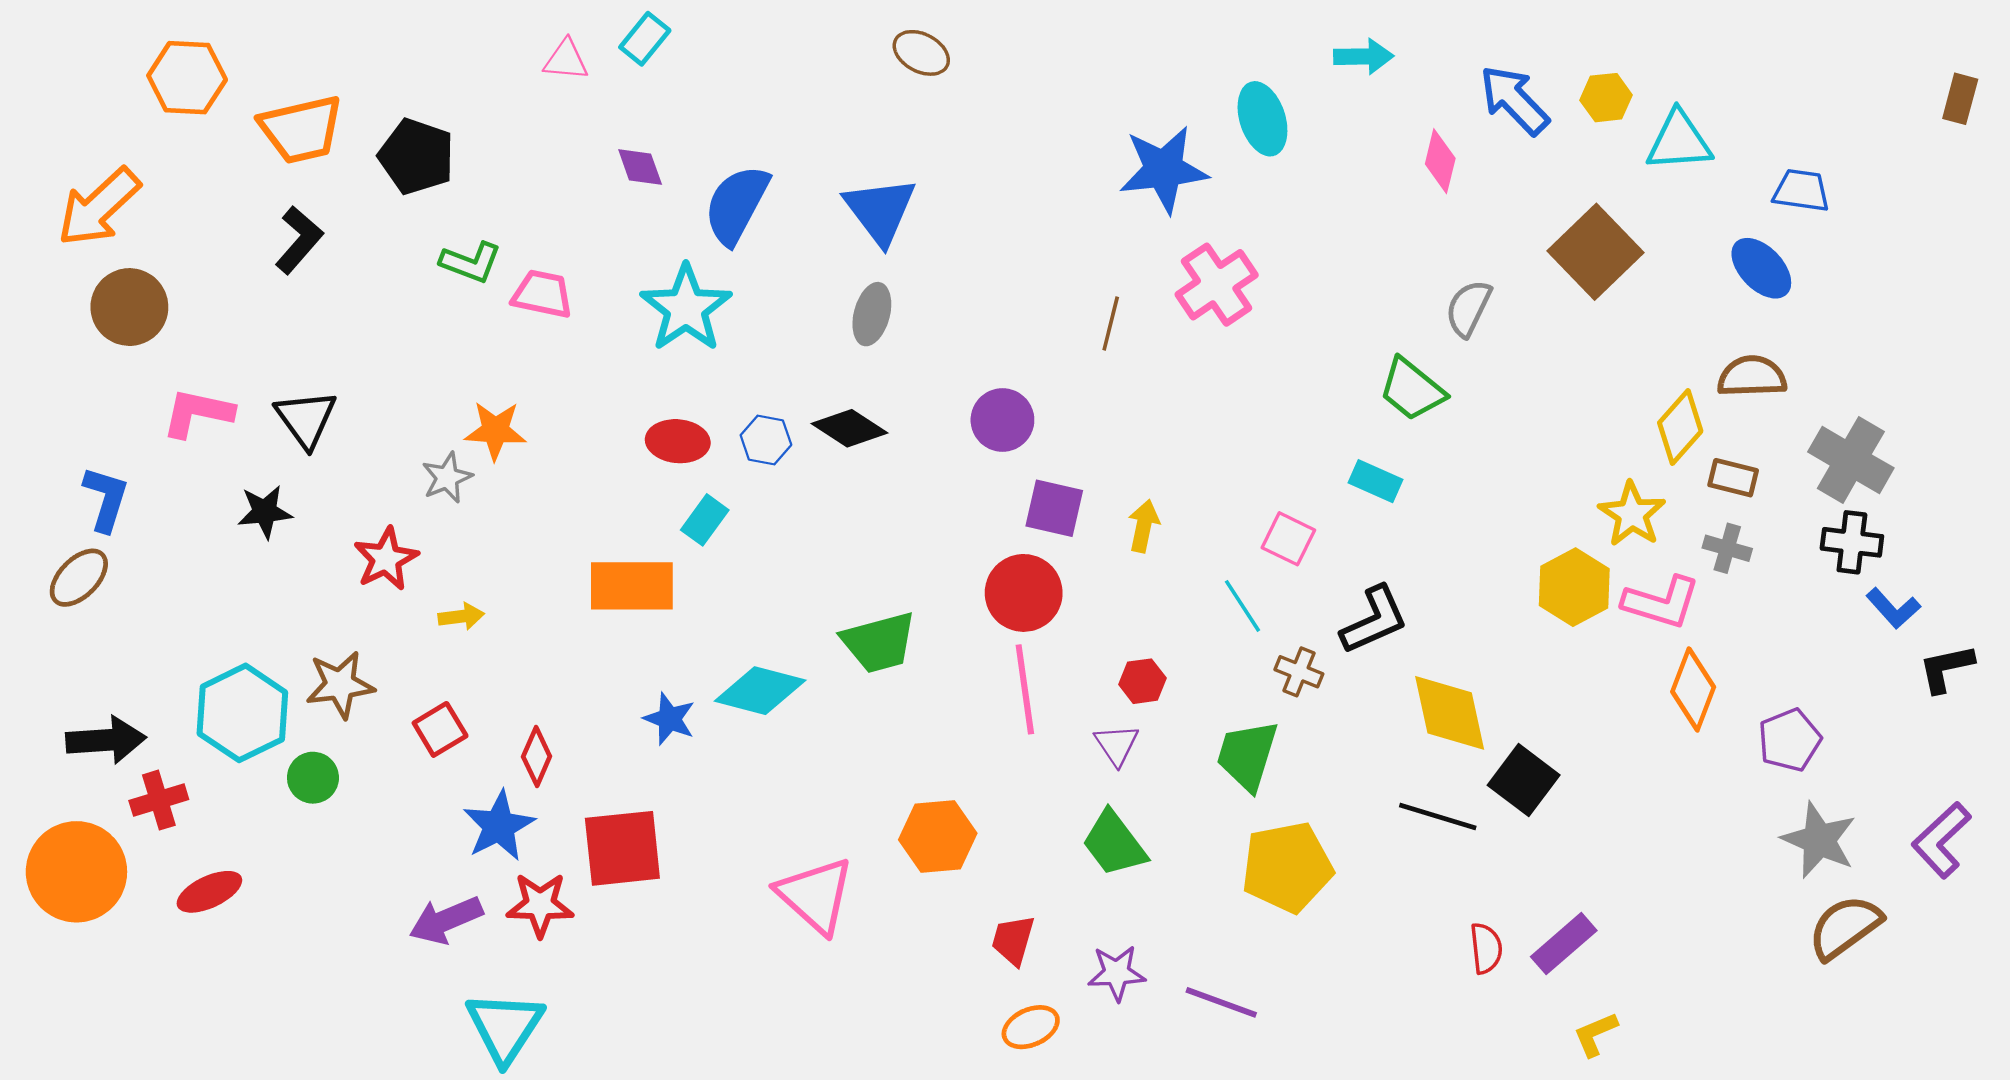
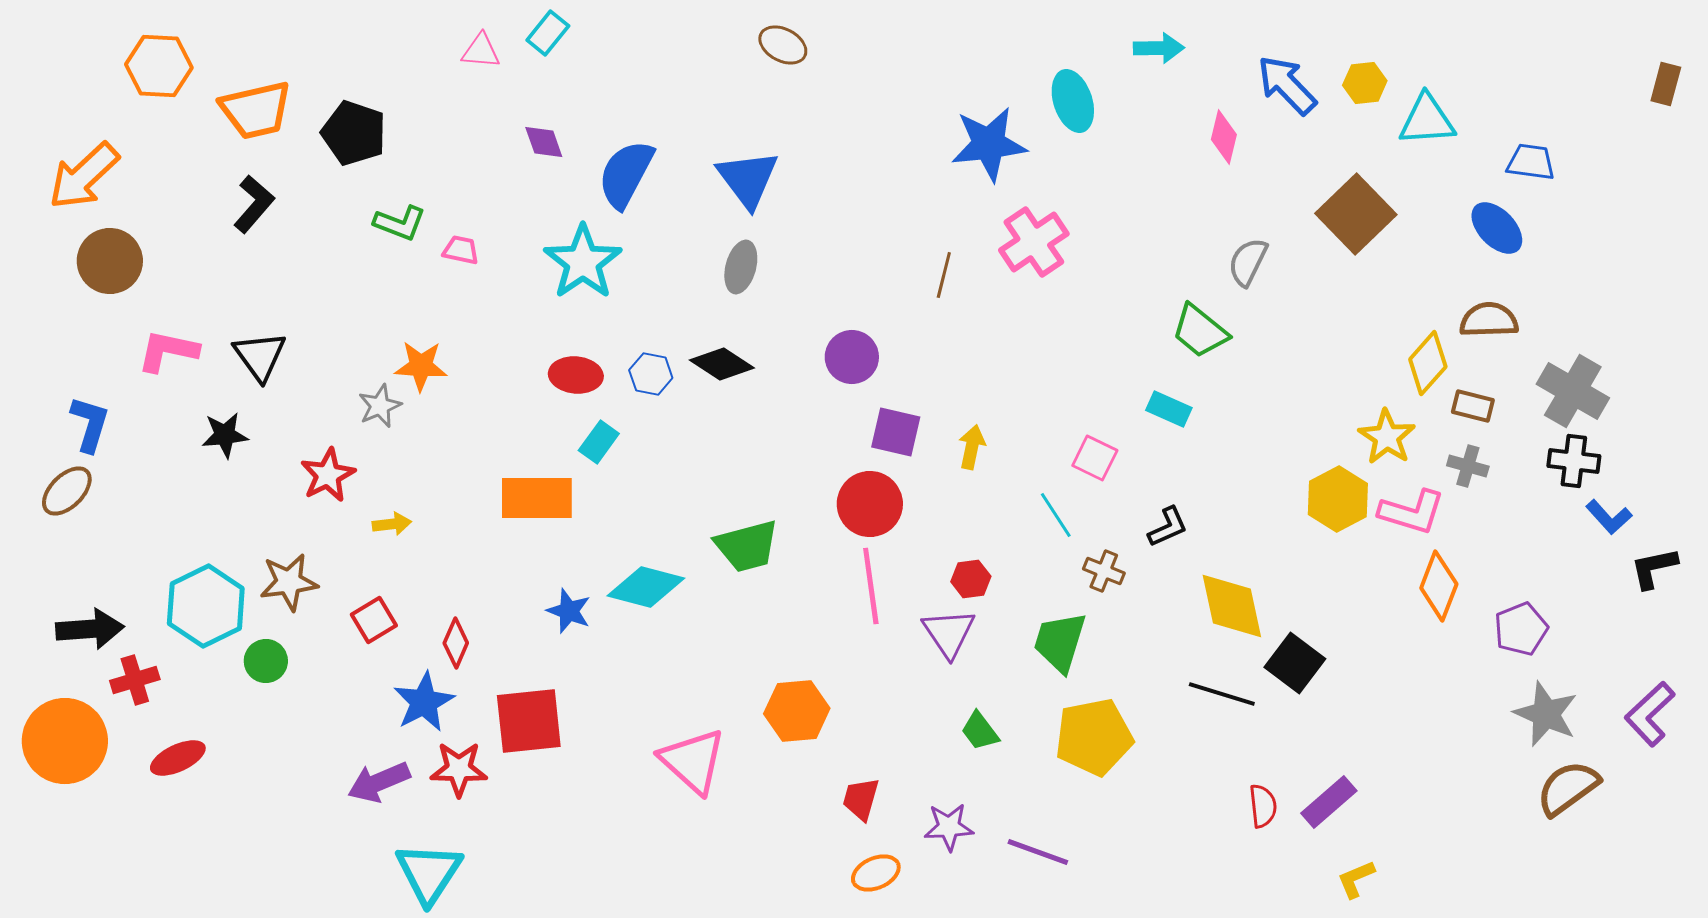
pink trapezoid: (542, 294) -> (461, 250), size x0.7
black L-shape: (1374, 620) -> (1168, 527), size x0.7
purple triangle: (1117, 745) -> (949, 633), size x1.4
green trapezoid: (1114, 844) -> (980, 731), moved, size x0.7

